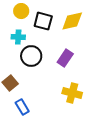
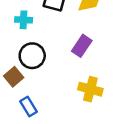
black circle: (31, 56) -> (32, 56), moved

